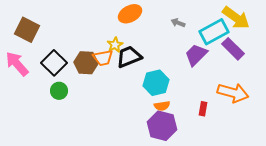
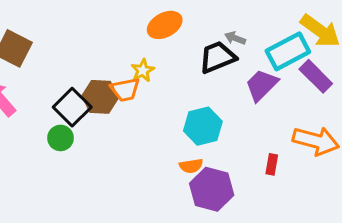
black trapezoid: (129, 57) -> (218, 57), moved
black square: (54, 63) -> (72, 107), moved
orange semicircle: (162, 106) -> (191, 166), moved

